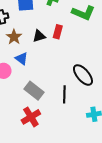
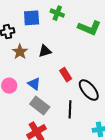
red rectangle: (58, 32) -> (66, 75), moved, turned -48
blue triangle: (22, 58) -> (34, 84), moved

